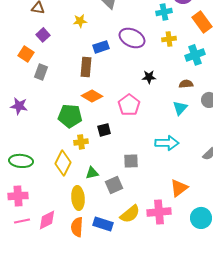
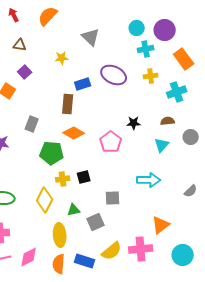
gray rectangle: (41, 72) -> (32, 124), moved
black star: (149, 77) -> (134, 123), moved
black square: (104, 130) -> (84, 177), moved

